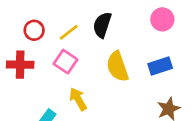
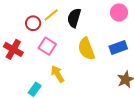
red circle: (34, 30) -> (33, 23), moved
yellow line: (69, 32) -> (51, 15), moved
red cross: (20, 65) -> (13, 49), turned 30

